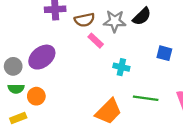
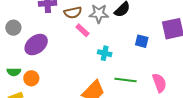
gray circle: (13, 66) -> (13, 28), moved

